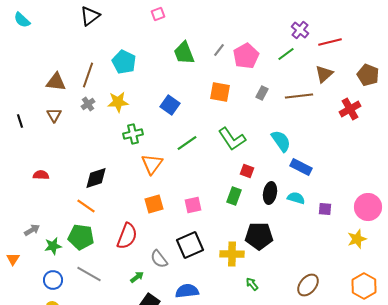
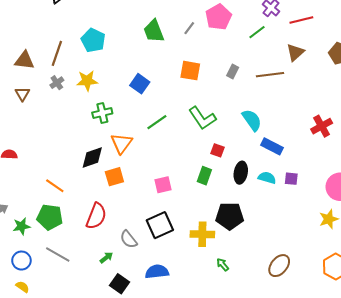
pink pentagon: (246, 56) -> (219, 17), moved
red cross: (350, 109) -> (322, 126), moved
black diamond: (96, 178) -> (92, 157), moved
orange square: (154, 204) -> (114, 177), moved
purple square: (325, 209) -> (291, 179), moved

